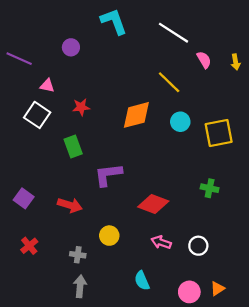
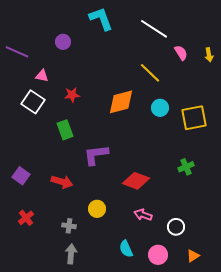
green cross: (210, 188) -> (186, 167), turned -35
white circle: (198, 246) -> (176, 227), moved
pink circle: (189, 292) -> (158, 255), moved

